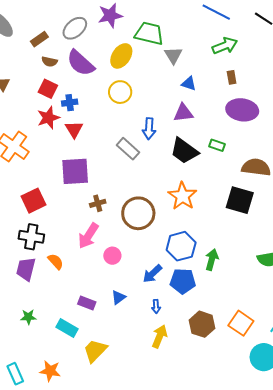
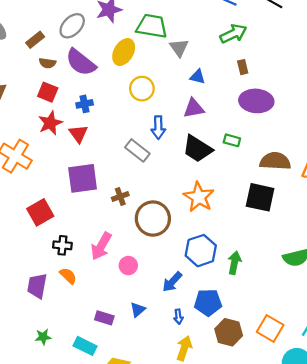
yellow circle: (120, 92) -> (142, 89), moved
blue cross: (70, 103) -> (85, 104), moved
brown cross: (98, 203) -> (120, 197), moved
black cross: (31, 237) -> (62, 245), moved, size x0.7
blue pentagon: (183, 281) -> (208, 302), moved

